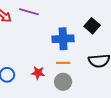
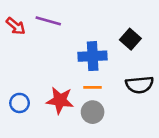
red star: (38, 73) -> (60, 100), size x1.5

